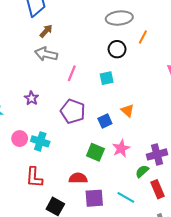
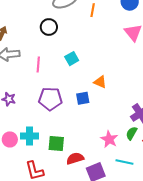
black circle: (117, 49) -> (49, 27), moved
blue square: (105, 121) -> (83, 98), turned 32
pink star: (121, 148) -> (109, 139), moved
green square: (95, 152) -> (56, 144), moved

